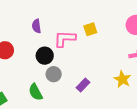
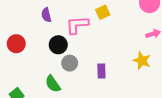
purple rectangle: (83, 85) -> (101, 71), turned -40

